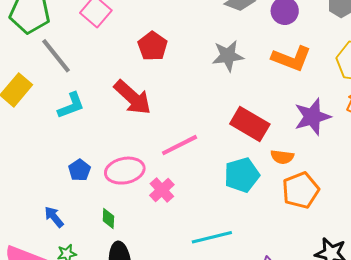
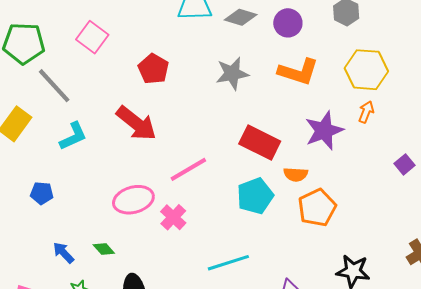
blue pentagon: (79, 170) -> (42, 193), moved, turned -30
green diamond: (108, 218) -> (104, 249), moved, turned -40

